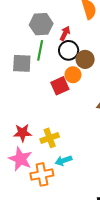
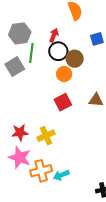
gray hexagon: (41, 24) -> (20, 33), moved
gray square: (22, 63) -> (15, 67), turned -30
red square: (60, 86) -> (63, 102), moved
cyan arrow: (63, 161) -> (61, 175), moved

